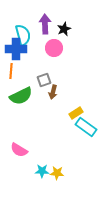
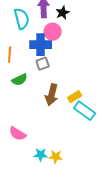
blue cross: (16, 49) -> (41, 45), moved
brown arrow: (53, 92) -> (52, 95), moved, size x1.5
green semicircle: (21, 96) -> (20, 80), size x0.7

